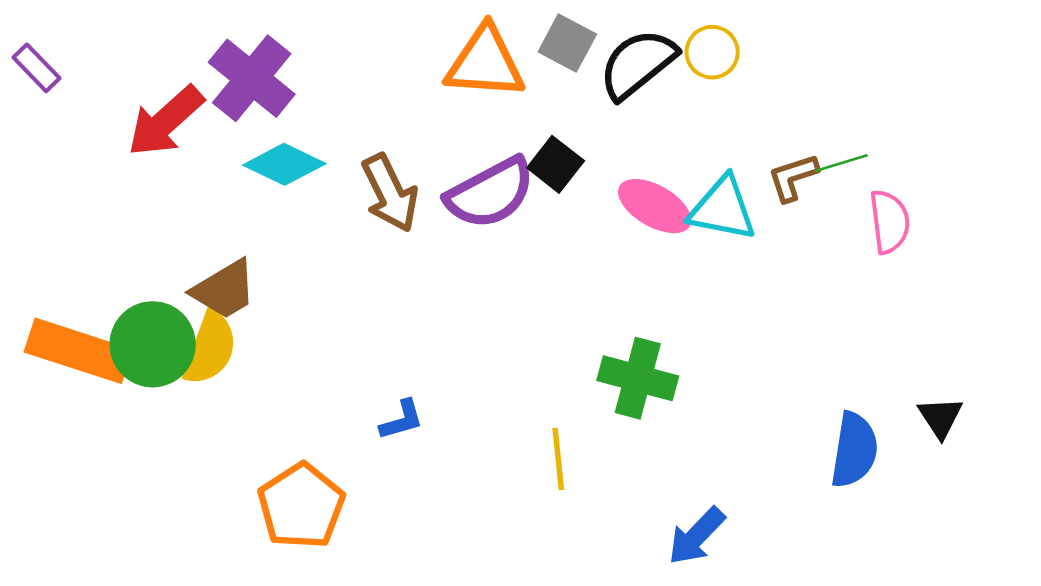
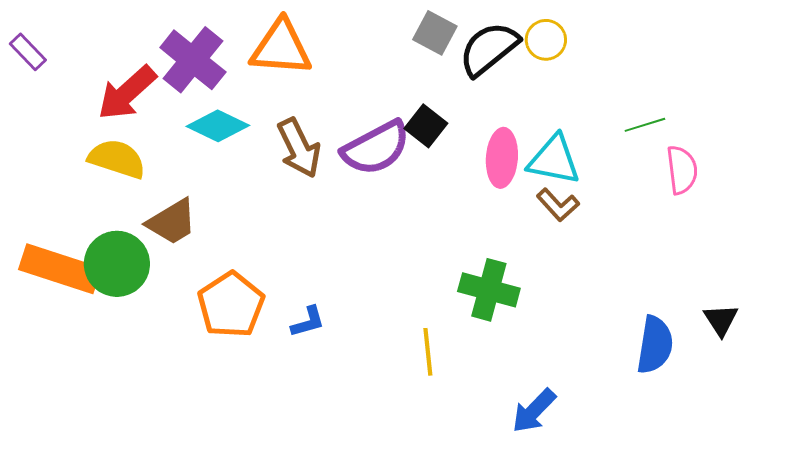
orange triangle: (485, 63) -> (281, 48), moved
brown L-shape: (793, 177) -> (558, 205), moved, turned -114
pink ellipse: (655, 206) -> (502, 158), turned 64
yellow semicircle: (210, 348) -> (117, 159), moved, turned -92
orange pentagon: (301, 506) -> (231, 305), moved

